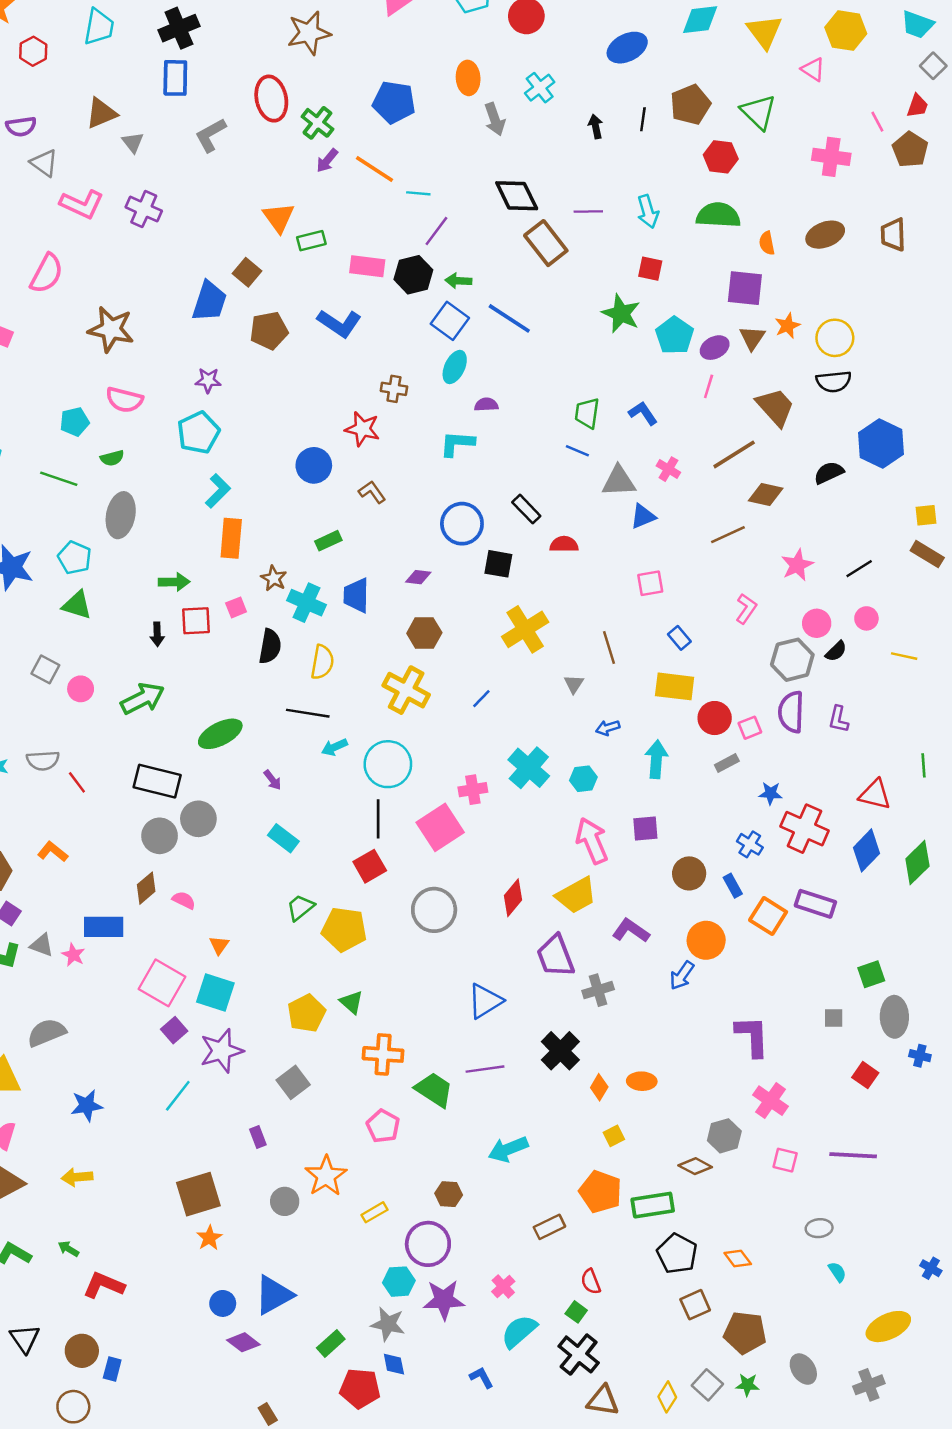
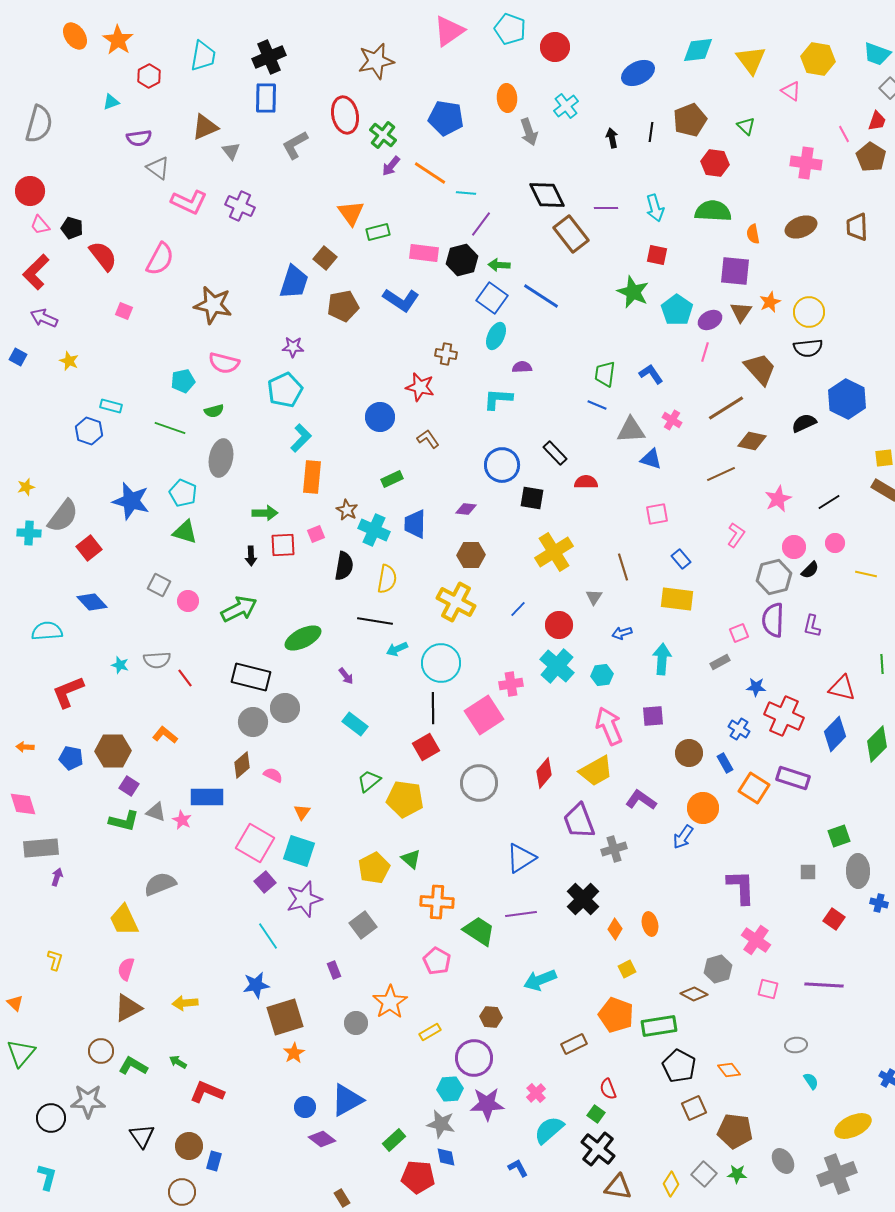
green triangle: (758, 112) -> (746, 126), size x0.6
blue triangle: (643, 516) -> (651, 459), turned 40
red circle: (715, 718) -> (559, 625), moved
orange ellipse: (642, 1081) -> (650, 924), turned 75
cyan line: (178, 1096) -> (268, 936), turned -72
blue star: (87, 1105) -> (256, 985), moved
gray cross: (869, 1385) -> (837, 1174), size x1.5

